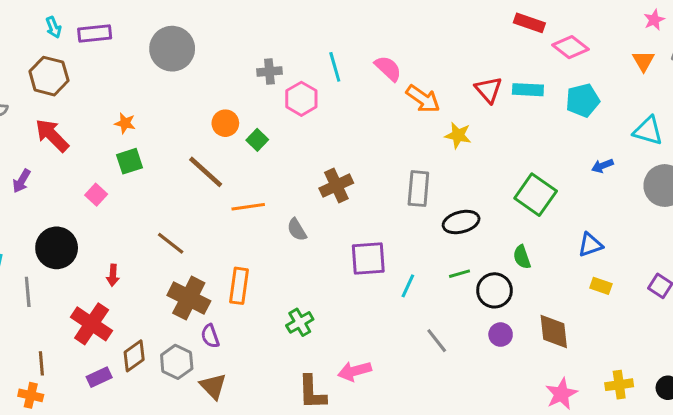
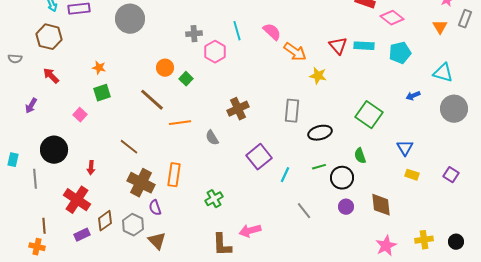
red arrow: (52, 135) -> (51, 76), size x0.7
blue triangle: (590, 245) -> (405, 148), turned -42
purple square: (368, 259) -> (259, 157), turned -35

